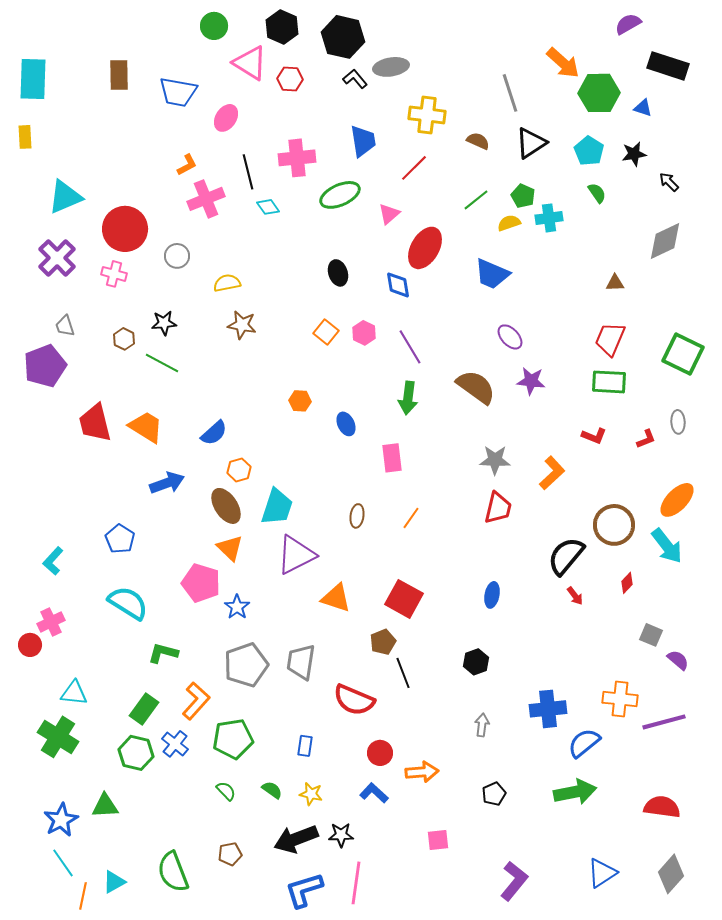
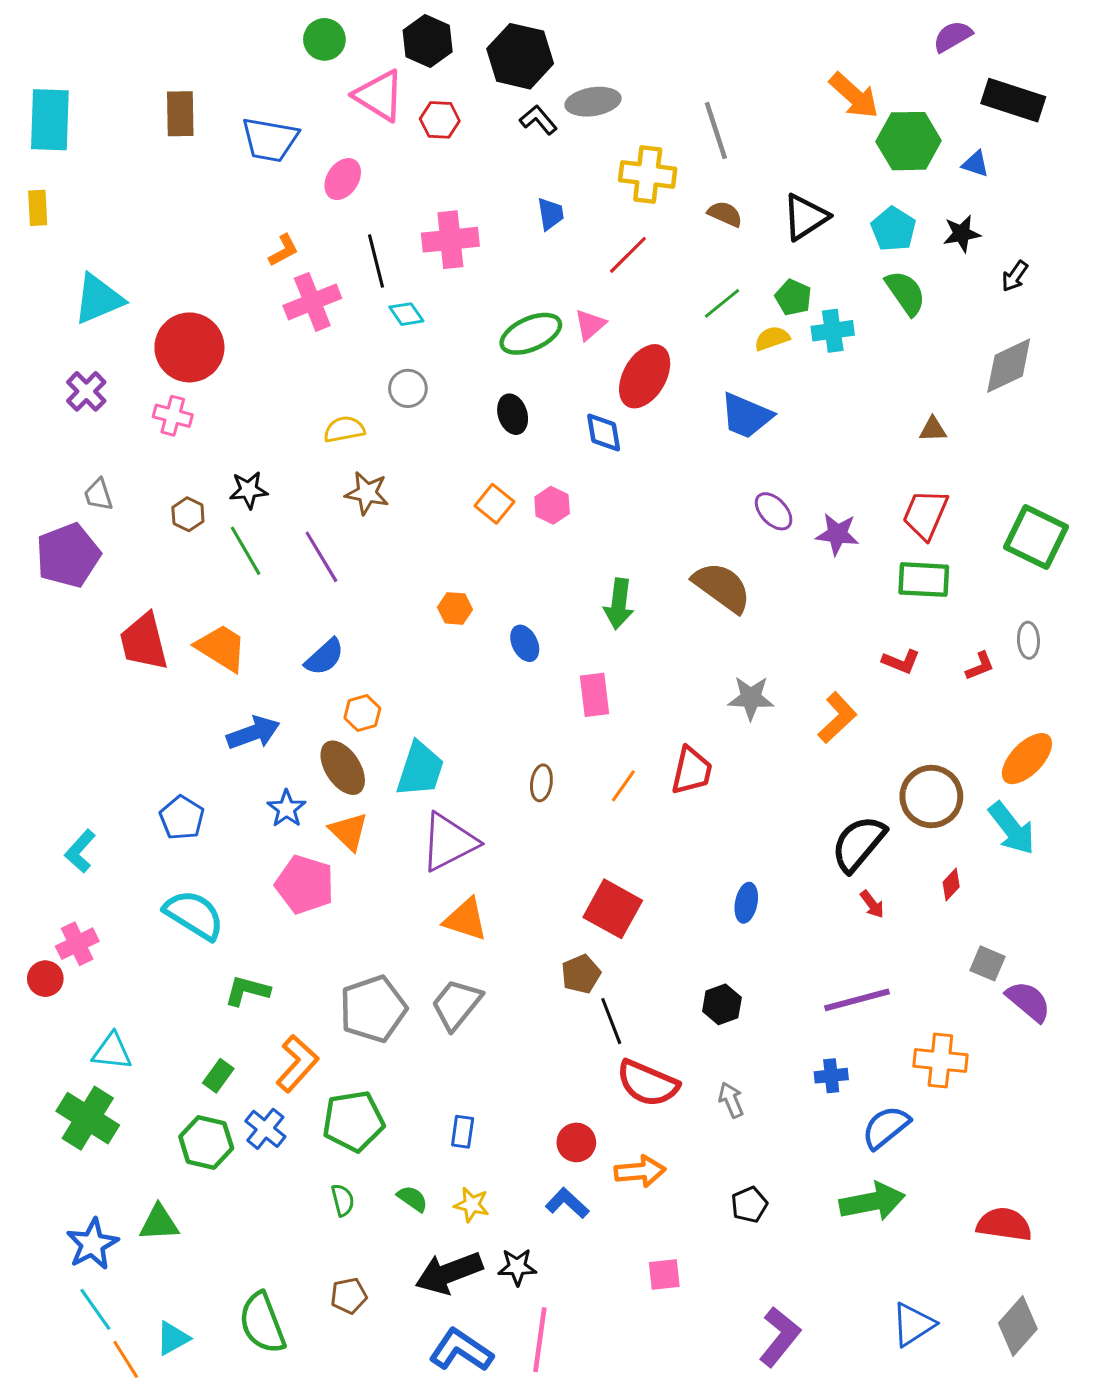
gray line: (510, 93) -> (716, 130), moved
blue trapezoid: (363, 141) -> (551, 214), size x0.7
black arrow: (669, 182) -> (1015, 276), turned -100
green semicircle: (597, 193) -> (906, 293), size x1.5
green ellipse: (340, 195) -> (531, 334), moved
gray circle: (177, 256) -> (408, 388), moved
purple cross: (57, 258) -> (86, 391), size x0.7
purple line: (410, 347) -> (321, 557), moved
green line: (162, 363) -> (246, 551), turned 32
purple star: (531, 381) -> (837, 534), moved
red trapezoid: (498, 508) -> (692, 771), moved
orange triangle: (336, 598) -> (466, 919), moved
blue star: (237, 607) -> (287, 809), moved
purple semicircle: (678, 660) -> (1028, 1001), size x1.4
gray trapezoid: (301, 662) -> (456, 1004), turned 30
red semicircle: (354, 700) -> (648, 1083), moved
green rectangle: (144, 709) -> (218, 1076), size x0.7
blue cross: (548, 709) -> (831, 1076), size x0.6
purple line: (664, 722) -> (857, 1000), moved
gray arrow: (482, 725) -> (731, 1100), turned -30
green semicircle: (226, 791) -> (343, 1200), turned 30
blue L-shape: (304, 890) -> (461, 1350), turned 51
orange line: (83, 896) -> (126, 1359), turned -44

